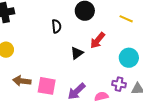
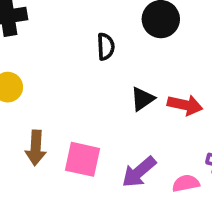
red arrow: (97, 40) -> (185, 105), moved, turned -120
brown arrow: (22, 81) -> (36, 148), turned -96

